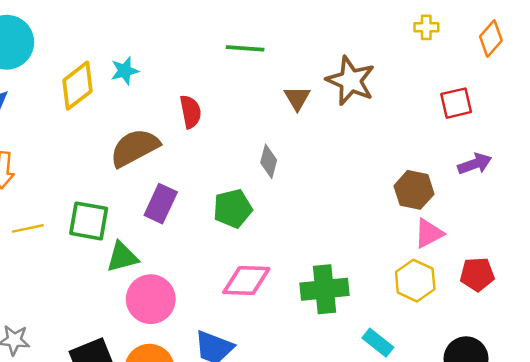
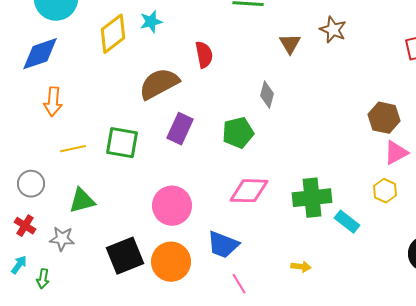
brown star: (351, 81) -> (333, 30), size x0.7
green triangle: (122, 257) -> (82, 201), moved
yellow hexagon: (415, 281) -> (385, 191), size x0.7
cyan rectangle: (378, 343) -> (347, 222), moved

